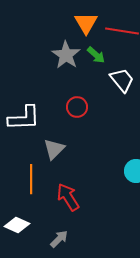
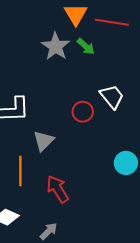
white trapezoid: (122, 80) -> (112, 97), moved
red circle: (77, 107) -> (83, 112), moved

